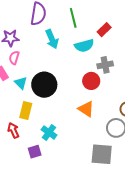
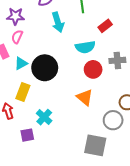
red rectangle: (104, 30) -> (105, 26), moved
cyan semicircle: (84, 46) -> (85, 47), moved
gray cross: (105, 65) -> (117, 60), moved
cyan triangle: (21, 83) -> (21, 63), turned 40

